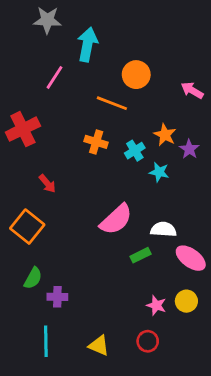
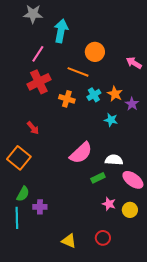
red cross: (23, 129) -> (39, 82), moved
cyan cross: (135, 151) -> (94, 95), moved
pink star: (156, 305) -> (109, 204), moved
cyan line: (46, 341) -> (17, 218), moved

